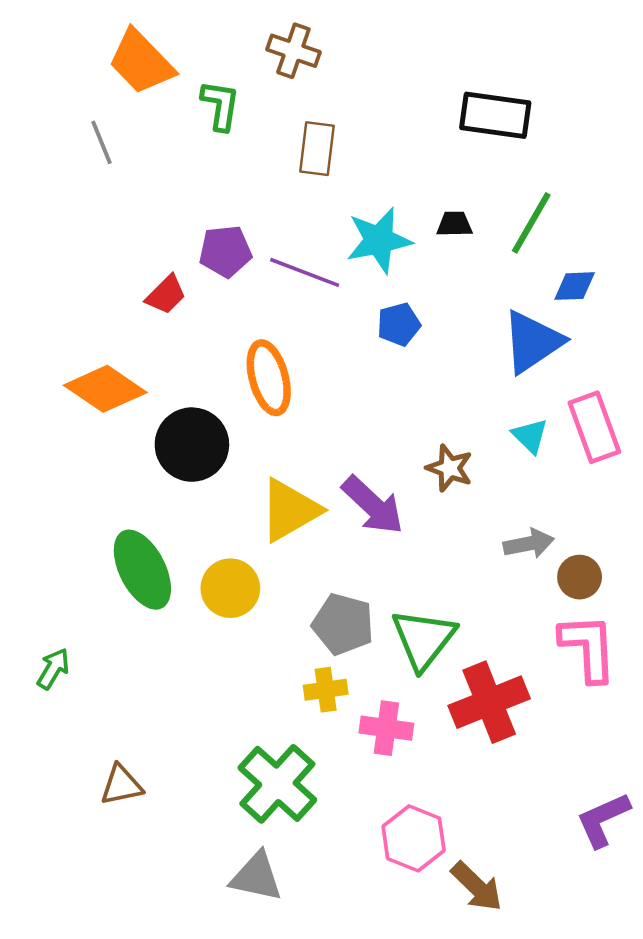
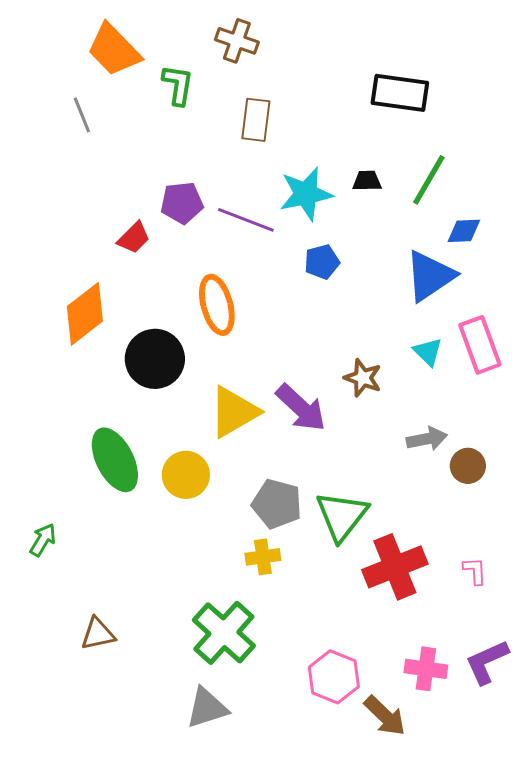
orange diamond: (105, 389) -> (85, 314), turned -72
pink L-shape: (588, 648) -> (475, 571), moved, size x0.5
pink cross: (386, 728) -> (426, 669), moved
gray triangle: (256, 877) -> (207, 708), turned -30

